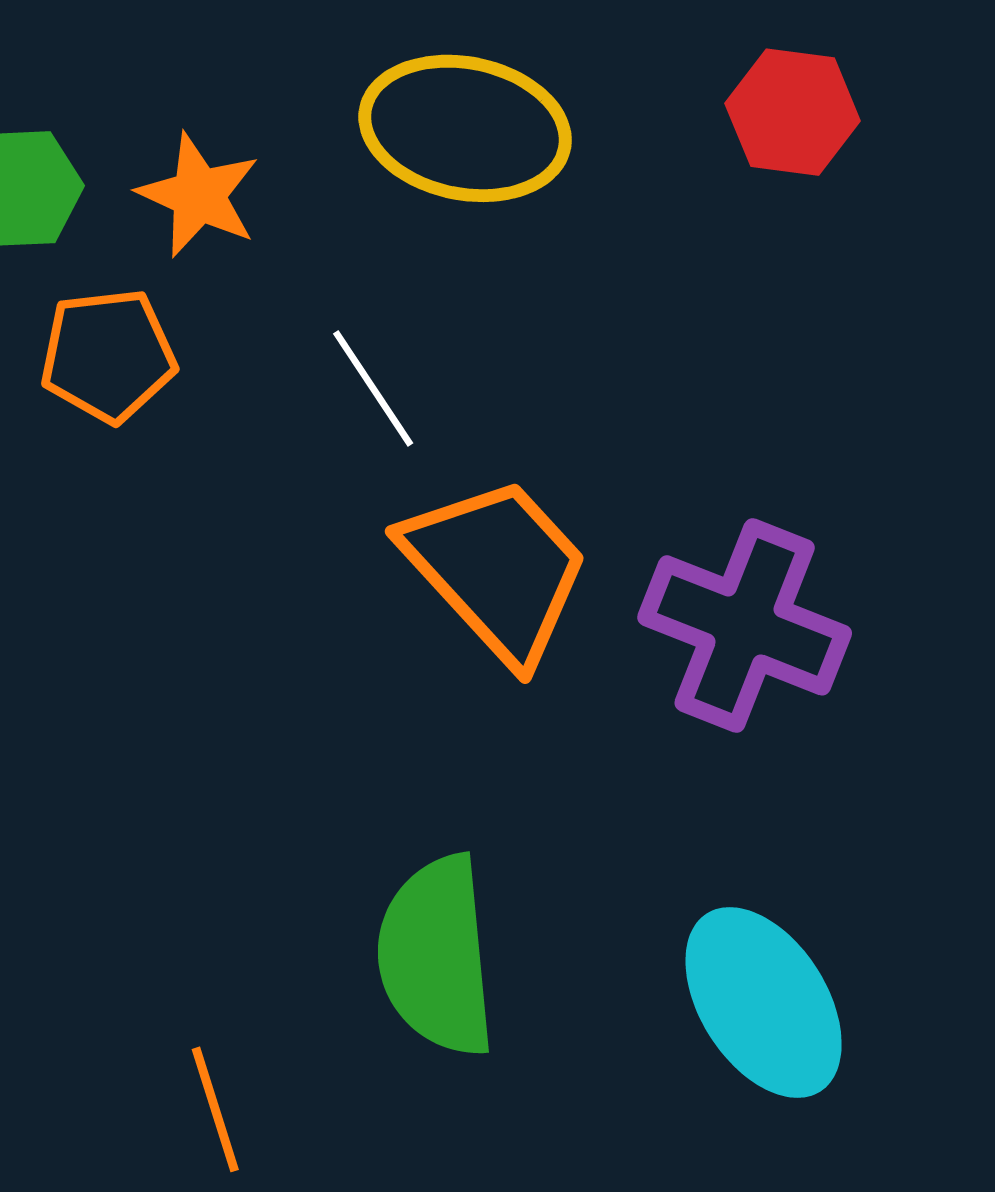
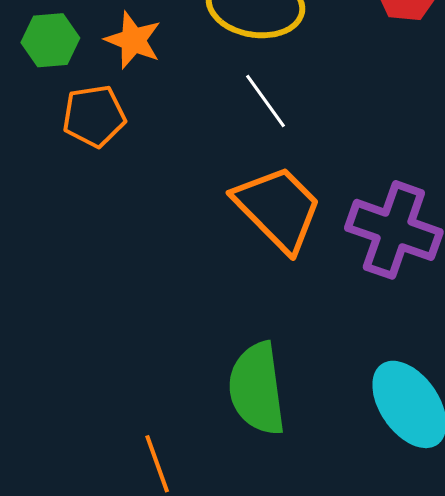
white line: (373, 388) -> (265, 101), moved

